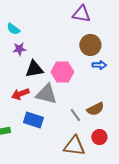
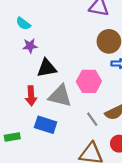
pink hexagon: (62, 72) -> (89, 81), moved
red arrow: (20, 94) -> (31, 96), turned -72

